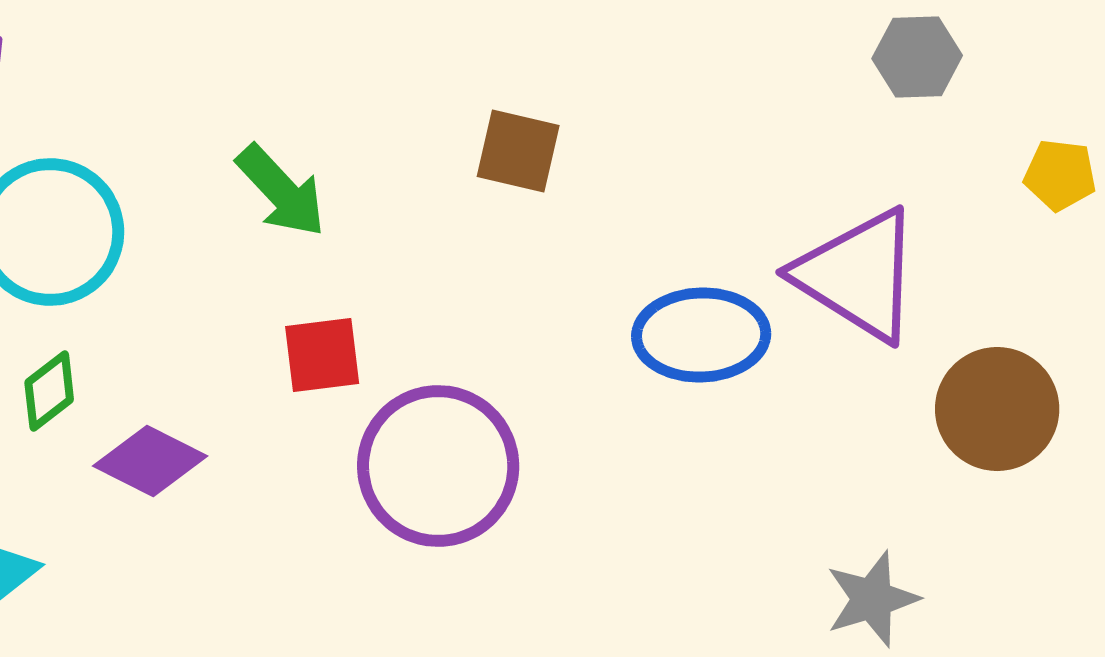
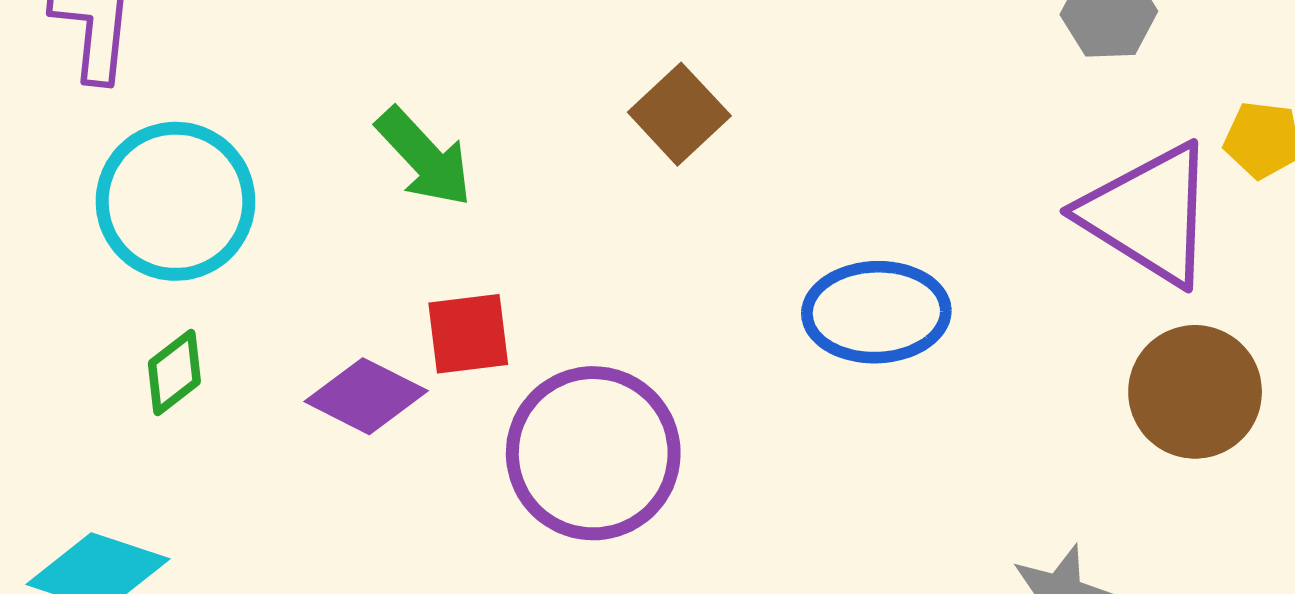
brown square: (518, 151) -> (679, 114), turned 34
purple triangle: (858, 275) -> (1149, 214), moved
purple diamond: (150, 461) -> (366, 396), moved

